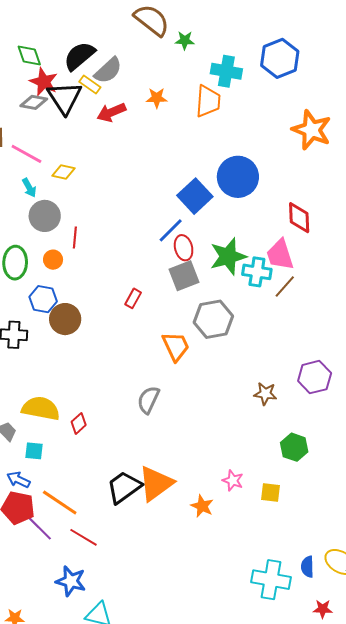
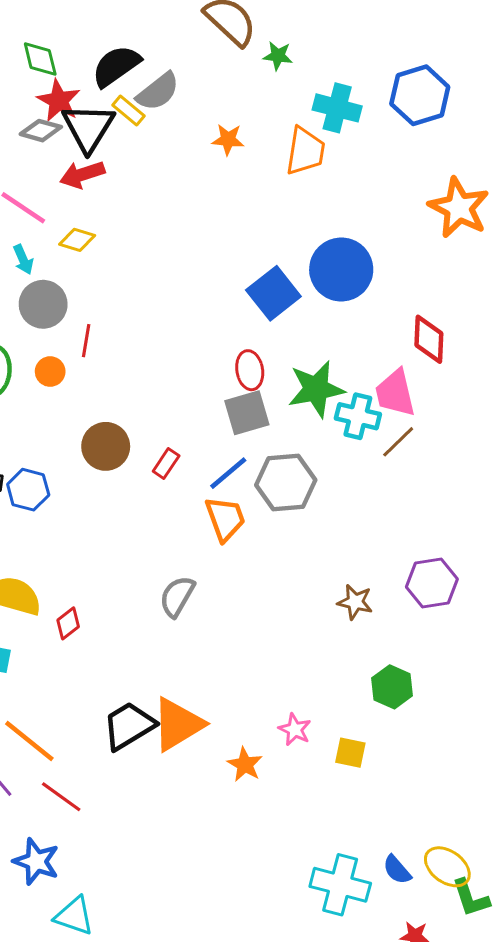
red arrow: (111, 112) -> (82, 175), moved
blue line: (171, 230) -> (228, 473), moved
red rectangle: (133, 298) -> (166, 464), moved
blue hexagon: (43, 299) -> (28, 490), moved
brown circle: (65, 319) -> (106, 446), moved
blue semicircle: (307, 567) -> (397, 870), turned -45

